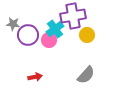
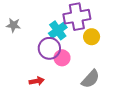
purple circle: (28, 35) -> (49, 48), moved
pink circle: (49, 40) -> (62, 58), moved

